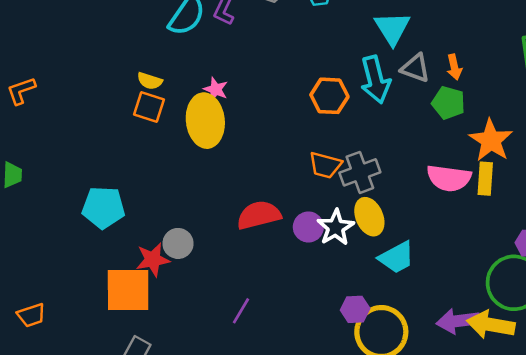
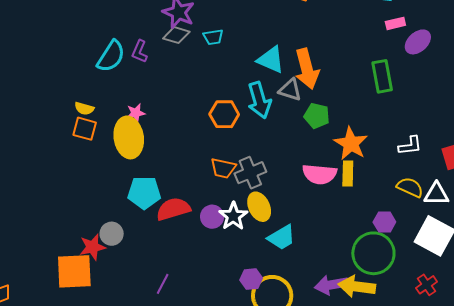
cyan triangle: (392, 28) -> (271, 60), turned -32
orange arrow: (454, 67) -> (307, 69), moved, size x2.0
pink star: (216, 89) -> (136, 113), turned -30
cyan pentagon: (103, 207) -> (144, 193), moved

